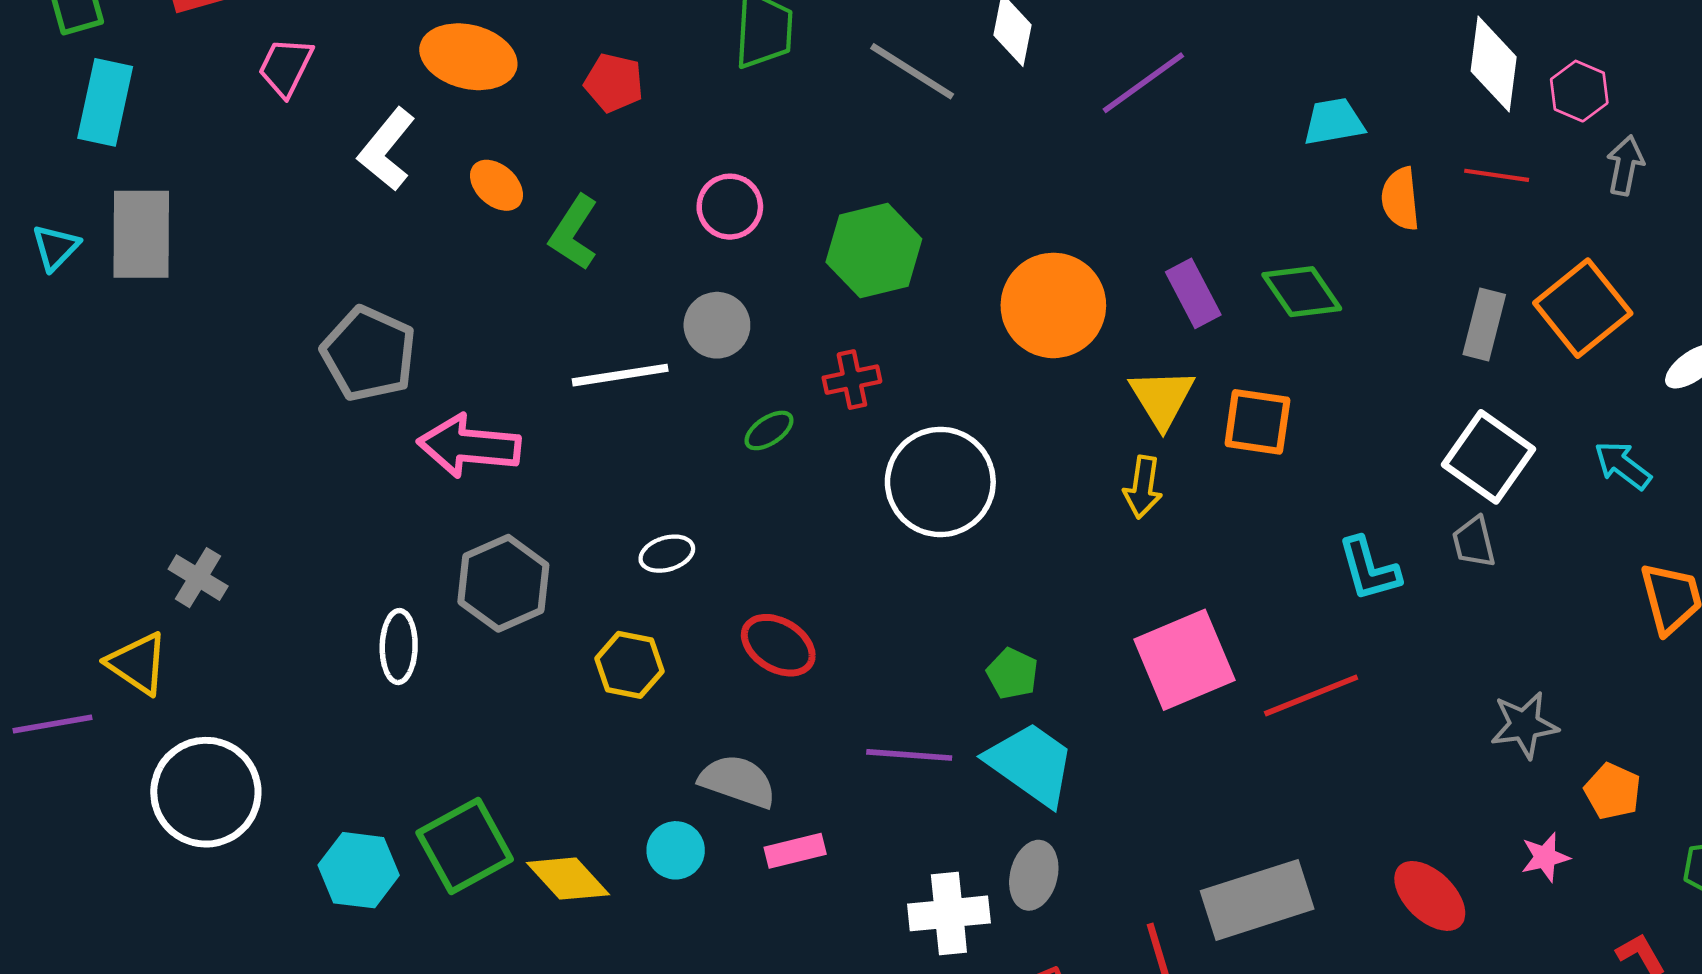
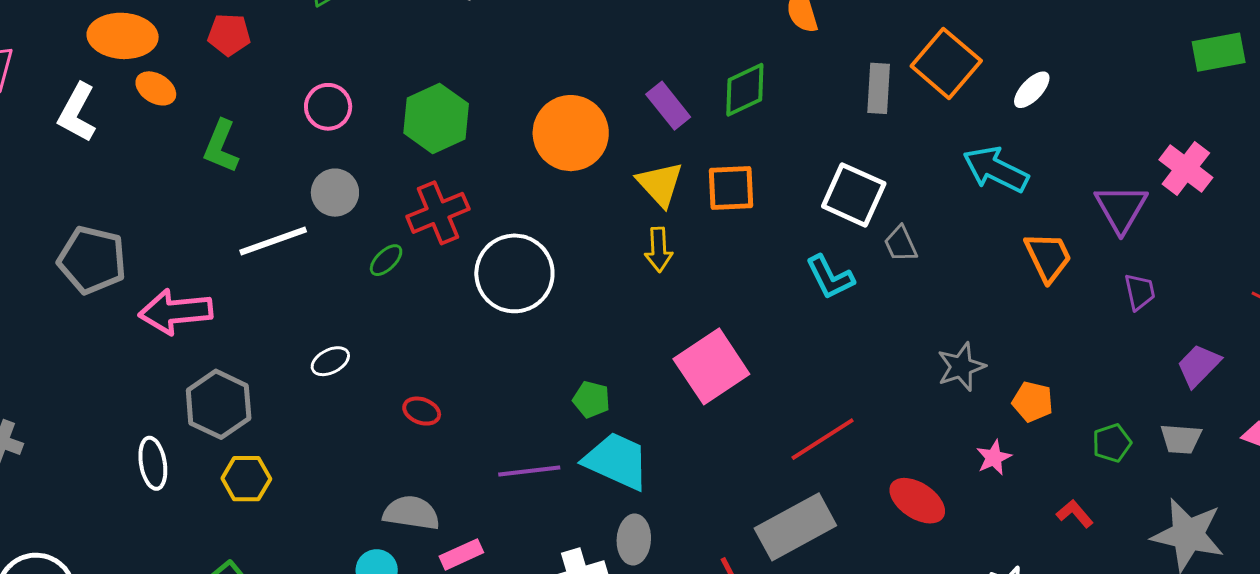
orange ellipse: (496, 185) -> (156, 88), moved
green diamond: (1302, 292) -> (745, 90), turned -70
red cross: (852, 380) -> (438, 213), size x1.5
white square: (1488, 457) -> (854, 195), moved
cyan arrow: (1623, 465) -> (996, 169), size x1.5
red ellipse: (778, 645) -> (422, 411), size x0.7
yellow hexagon: (629, 665) -> (246, 479), moved
red line: (1311, 695) -> (823, 439), moved

